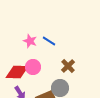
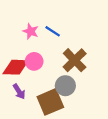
brown cross: (68, 66) -> (75, 60), size x1.5

